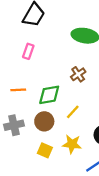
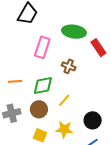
pink rectangle: (28, 51) -> (42, 47), moved, size x1.5
brown cross: (78, 74) -> (69, 66), turned -32

